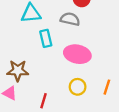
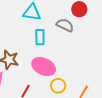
pink ellipse: (77, 54) -> (44, 67), moved

